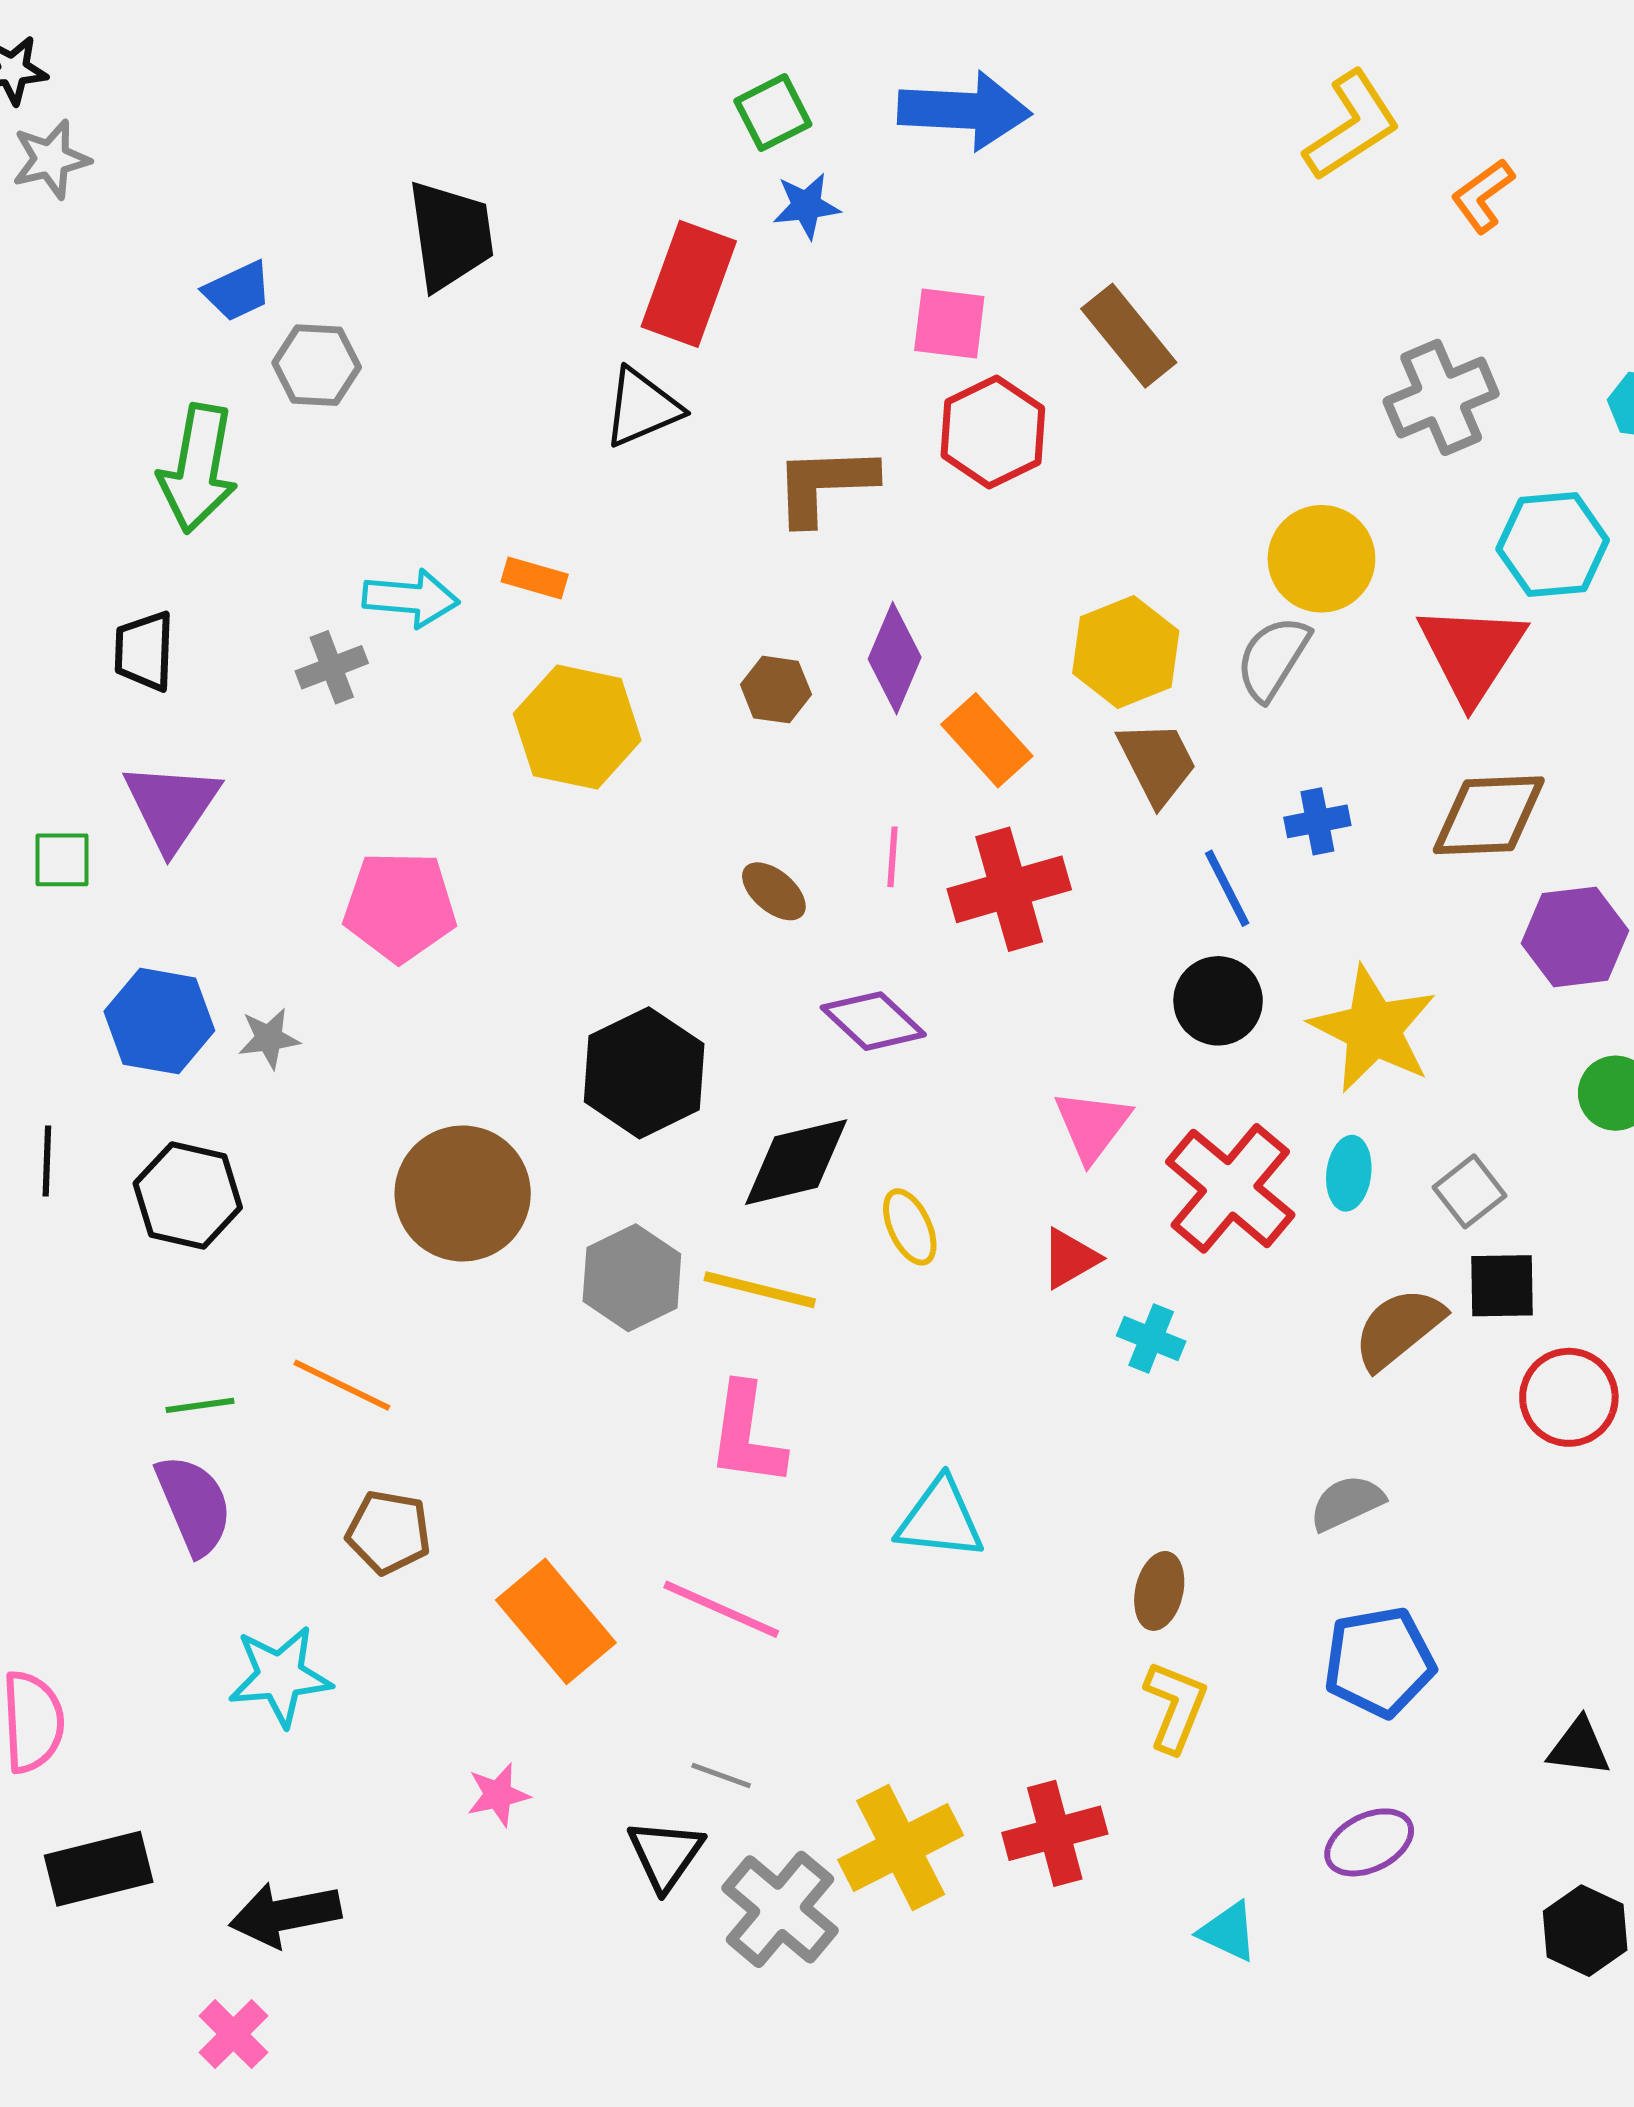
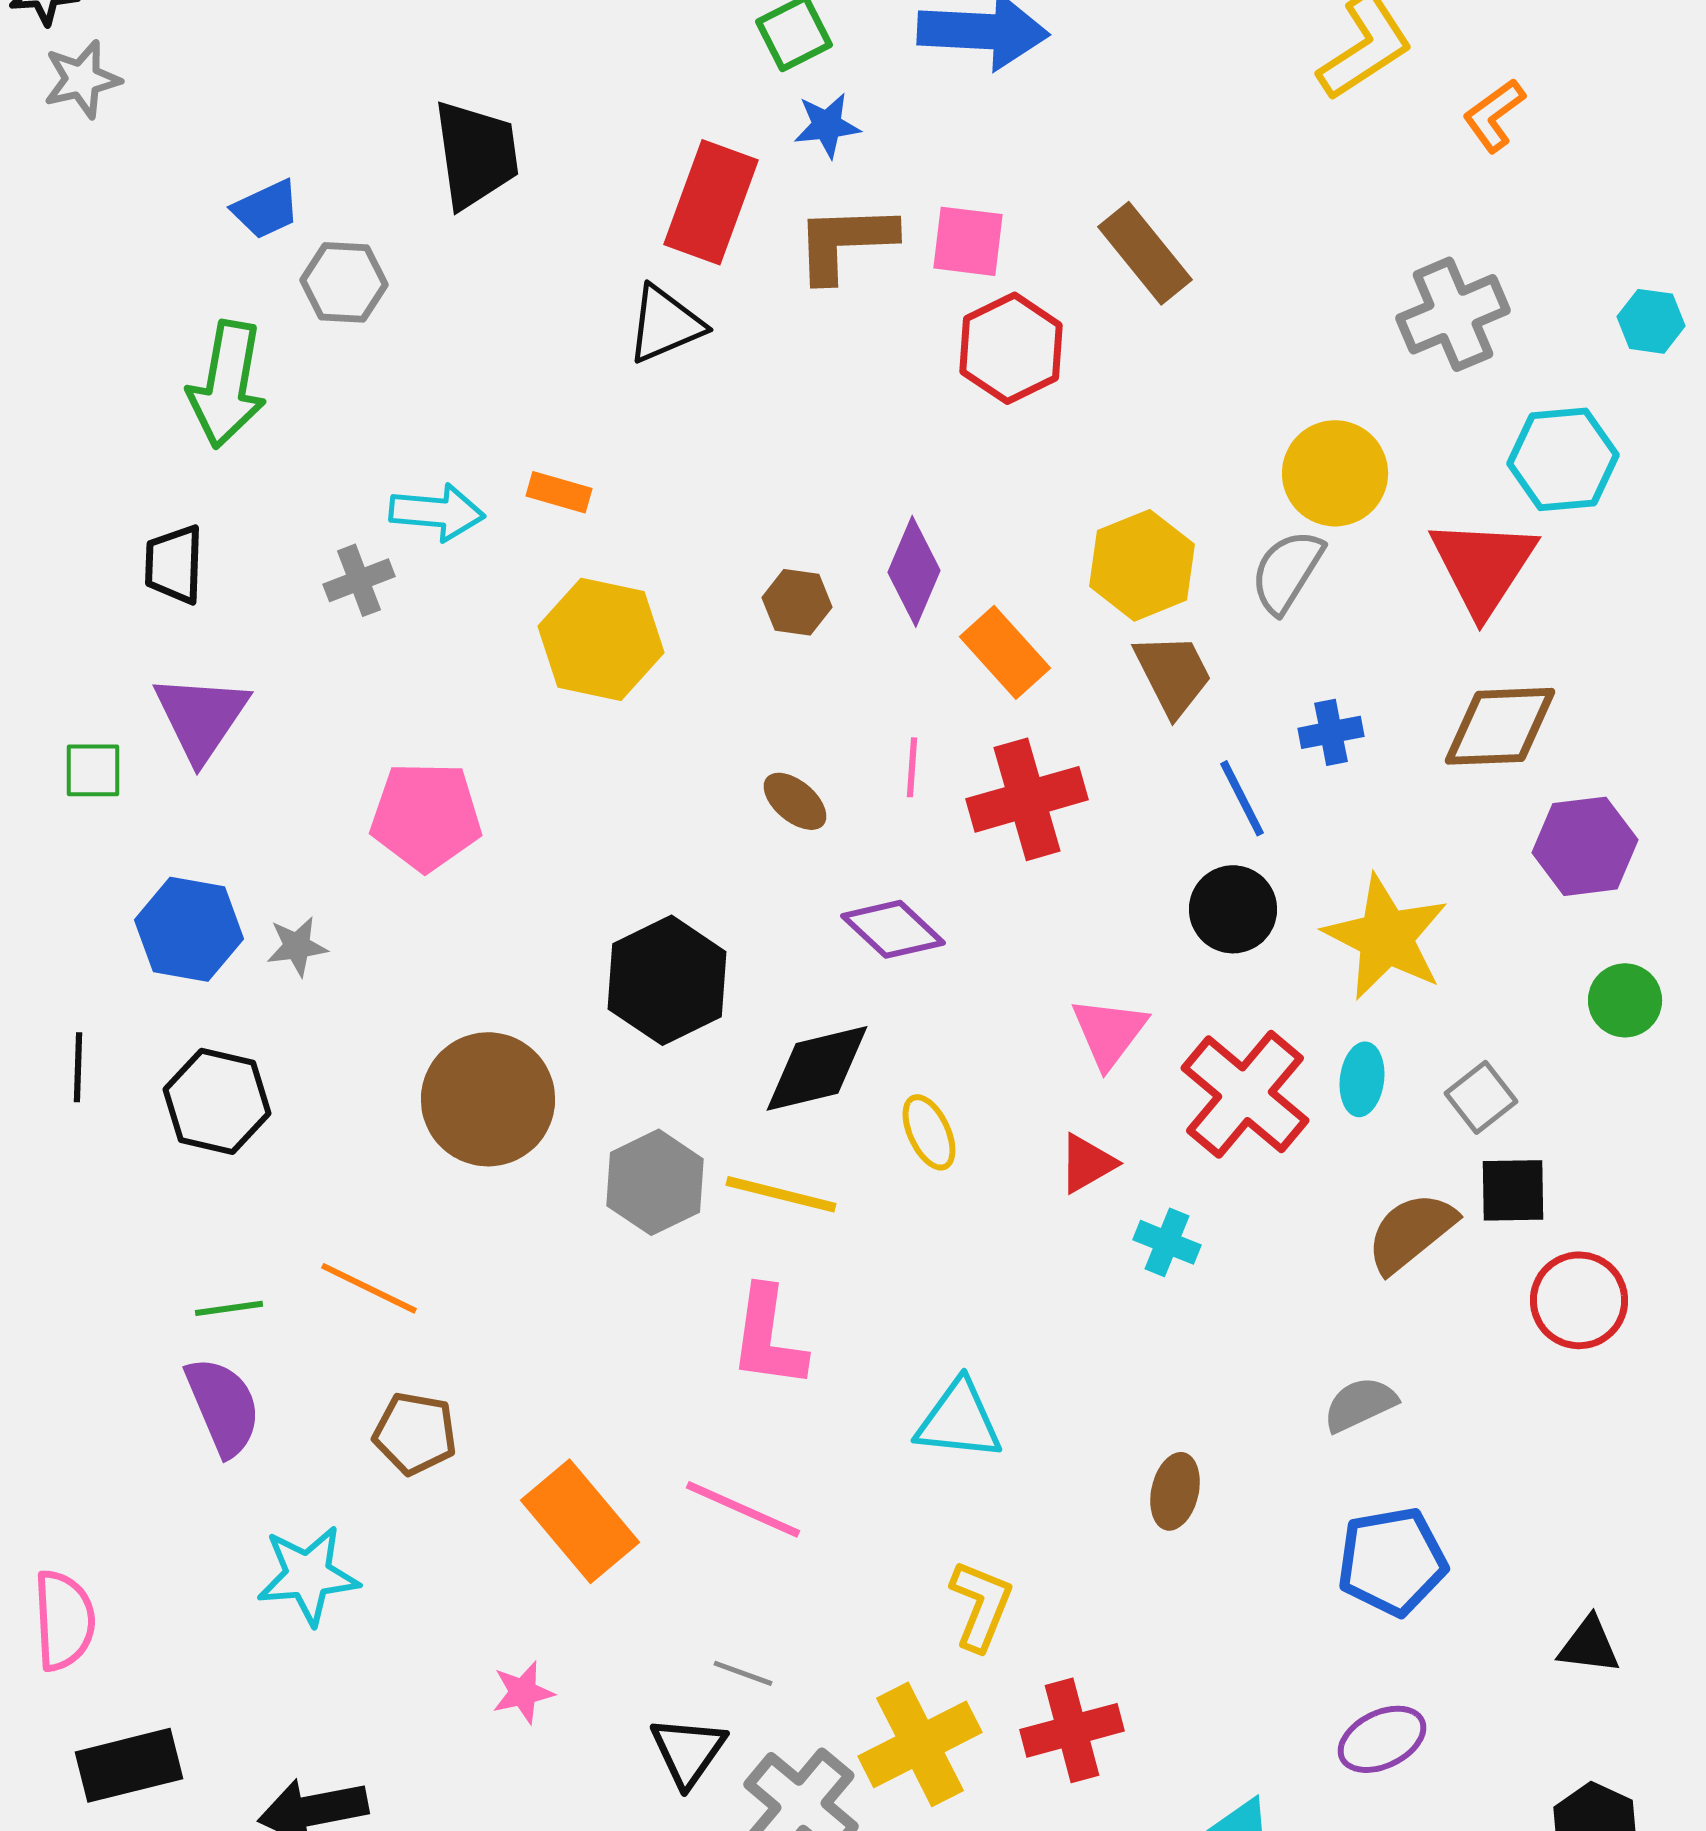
brown L-shape: (825, 485) -> (845, 242), moved
yellow L-shape: (1175, 1707) -> (981, 1605), moved

